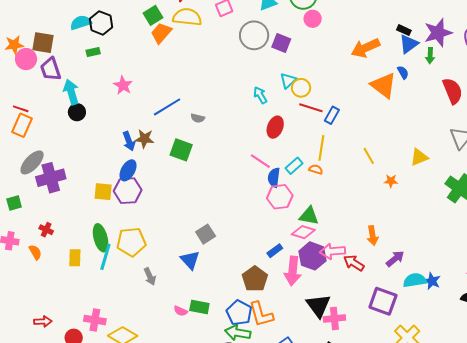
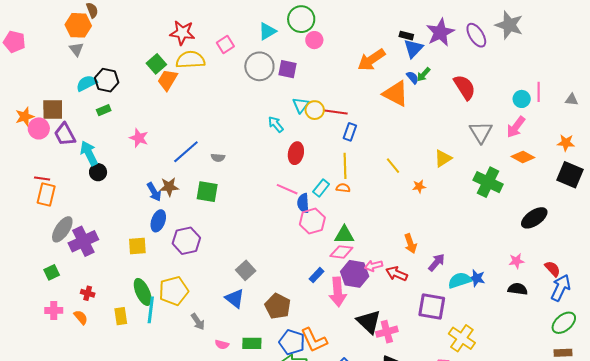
green arrow: (430, 56) -> (424, 74), moved, turned 49
red line: (311, 108) -> (336, 112), moved
purple hexagon: (128, 191) -> (186, 241), moved
pink arrow: (332, 251) -> (374, 266), size x0.7
brown pentagon: (255, 279) -> (278, 306), moved
pink semicircle: (181, 311) -> (222, 345), moved

